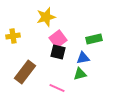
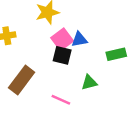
green rectangle: (94, 39) -> (116, 54), moved
blue triangle: (83, 58) -> (79, 39), moved

